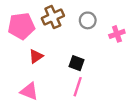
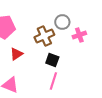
brown cross: (53, 17) -> (44, 36), moved
pink cross: (117, 34) -> (79, 35), moved

